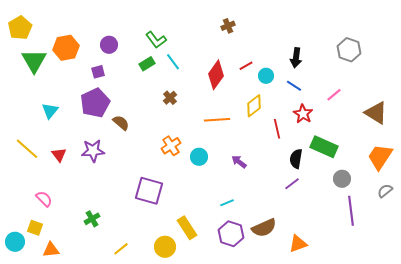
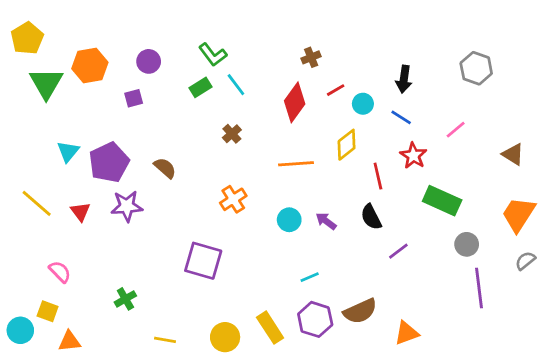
brown cross: (228, 26) -> (311, 57), moved
purple pentagon: (95, 103) -> (109, 162), moved
brown triangle: (376, 113) -> (513, 154), size x0.7
cyan circle: (199, 157) -> (289, 220), moved
black semicircle: (296, 159) -> (371, 217), moved, turned -36
yellow rectangle: (187, 228) -> (270, 328), moved
yellow line: (121, 249) -> (165, 340), turned 49

